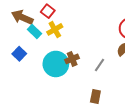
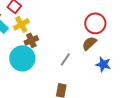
brown cross: (72, 59) -> (31, 40), moved

